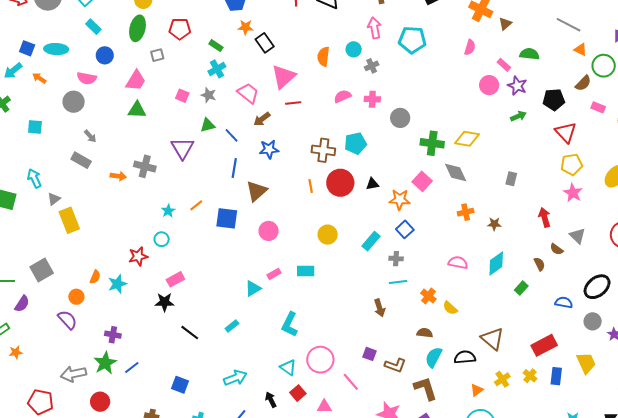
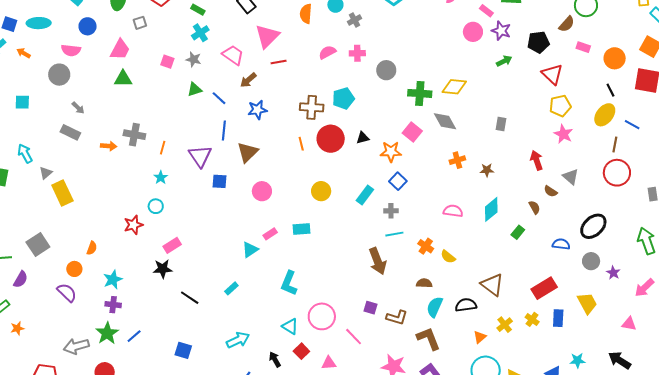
purple triangle: (182, 148) -> (200, 156), moved
orange line: (196, 205) -> (163, 148), moved, turned -32
blue square: (227, 218) -> (220, 181), size x0.7
cyan star: (117, 284) -> (113, 280), moved
brown arrow: (380, 308) -> (378, 261), size x1.5

